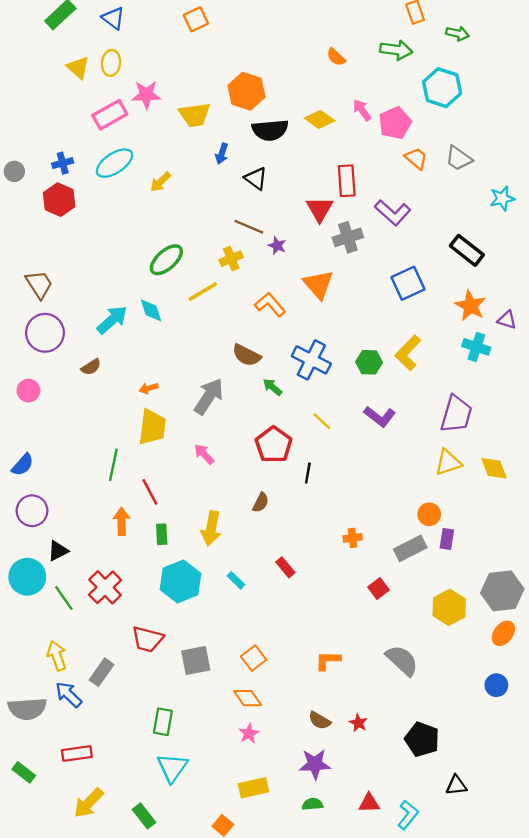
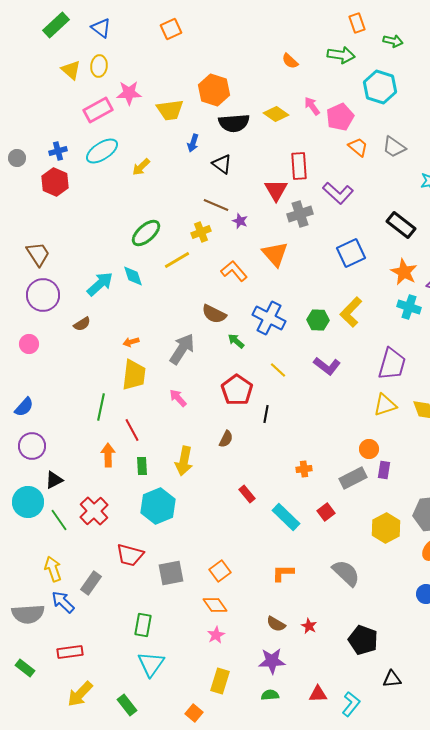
cyan rectangle: (236, 580) -> (286, 517), moved, size x1.8
yellow rectangle: (254, 788) -> (220, 681), turned -60

